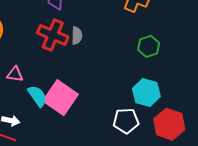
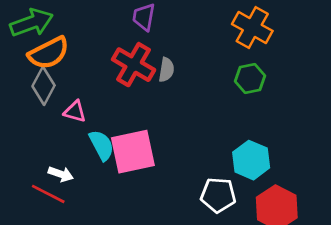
green hexagon: (149, 46) -> (250, 78), moved
pink square: (60, 98) -> (133, 152), turned 36

